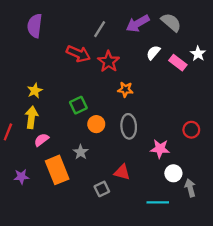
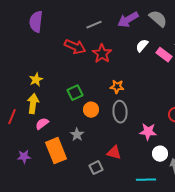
gray line: (100, 29) -> (94, 25), turned 35
orange star: (125, 89) -> (117, 87), moved

